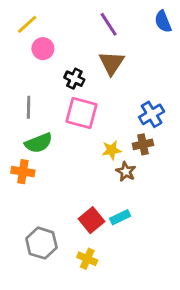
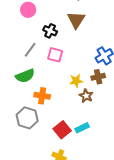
gray line: (29, 107) -> (30, 50), moved, turned 35
pink square: (81, 113) -> (55, 55), size x0.7
orange cross: (23, 172) -> (42, 96), moved
gray hexagon: (41, 243) -> (27, 118), moved

